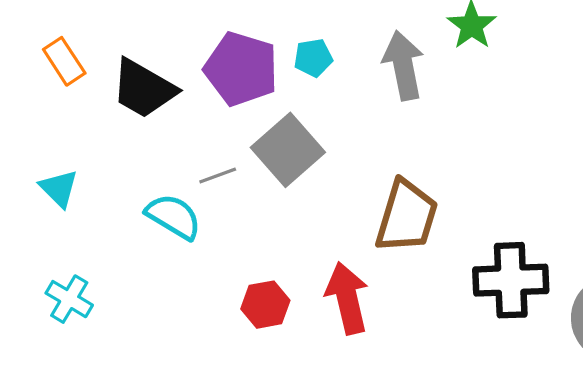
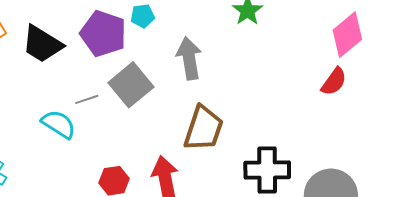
cyan pentagon: (313, 58) -> (142, 16), moved
gray arrow: (403, 65) -> (189, 58), moved

